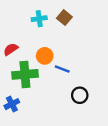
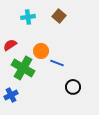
cyan cross: (39, 19) -> (28, 17), moved
green cross: (25, 74) -> (23, 68), turned 35

